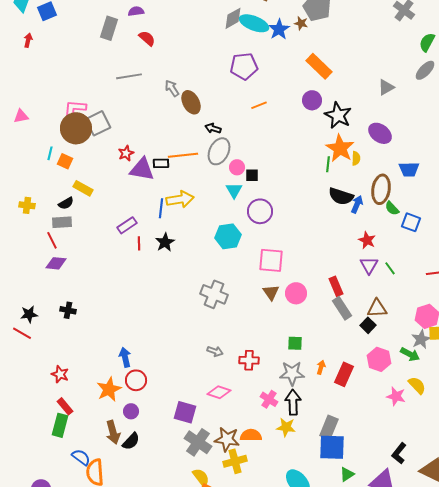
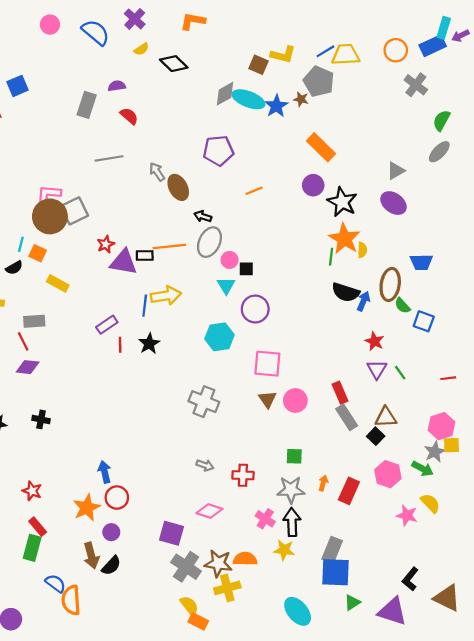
purple pentagon: (244, 66) -> (218, 151), moved
purple ellipse: (380, 133) -> (394, 203), moved
black semicircle: (66, 203) -> (14, 268), moved

